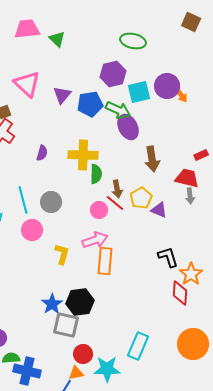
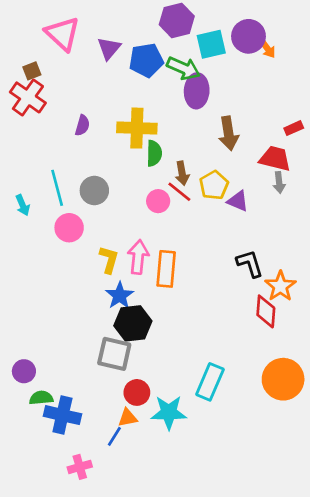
purple ellipse: (128, 127) -> (197, 91), turned 30
pink arrow: (95, 240) -> (138, 257), moved, turned -65
blue star: (52, 304) -> (120, 295), moved

